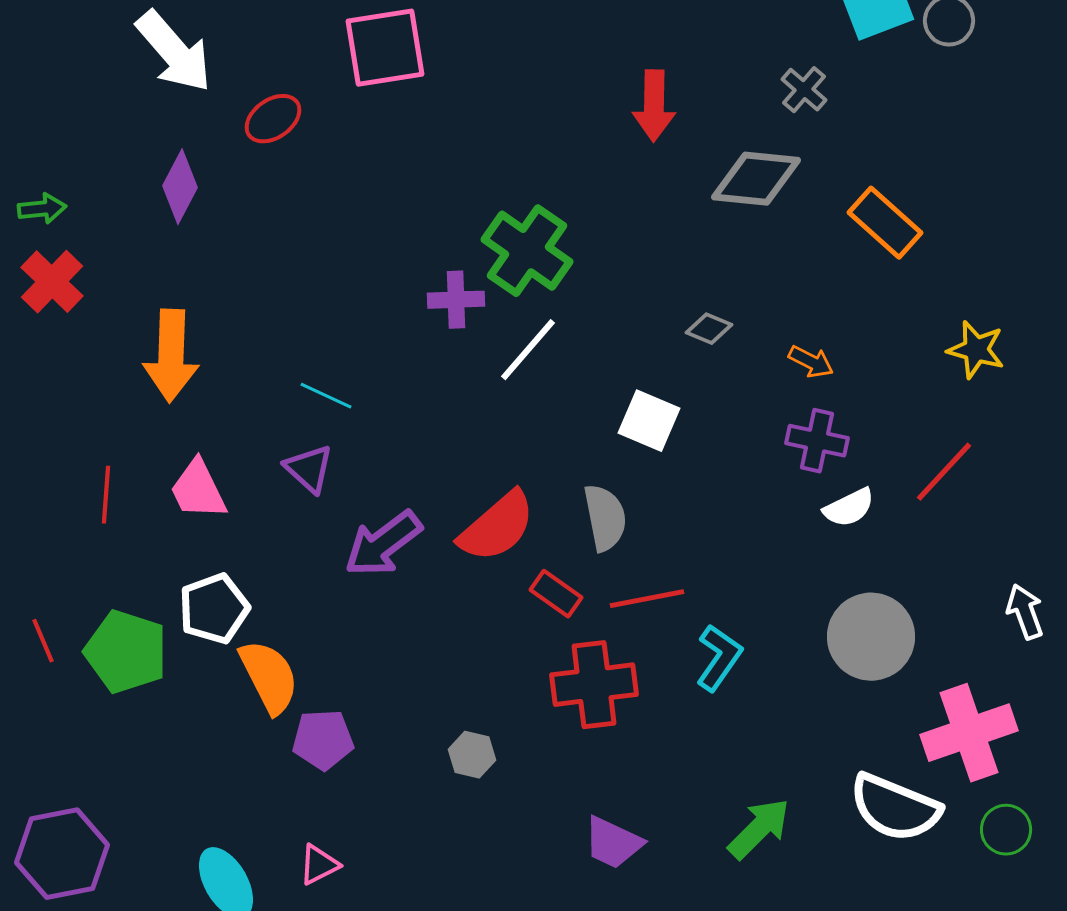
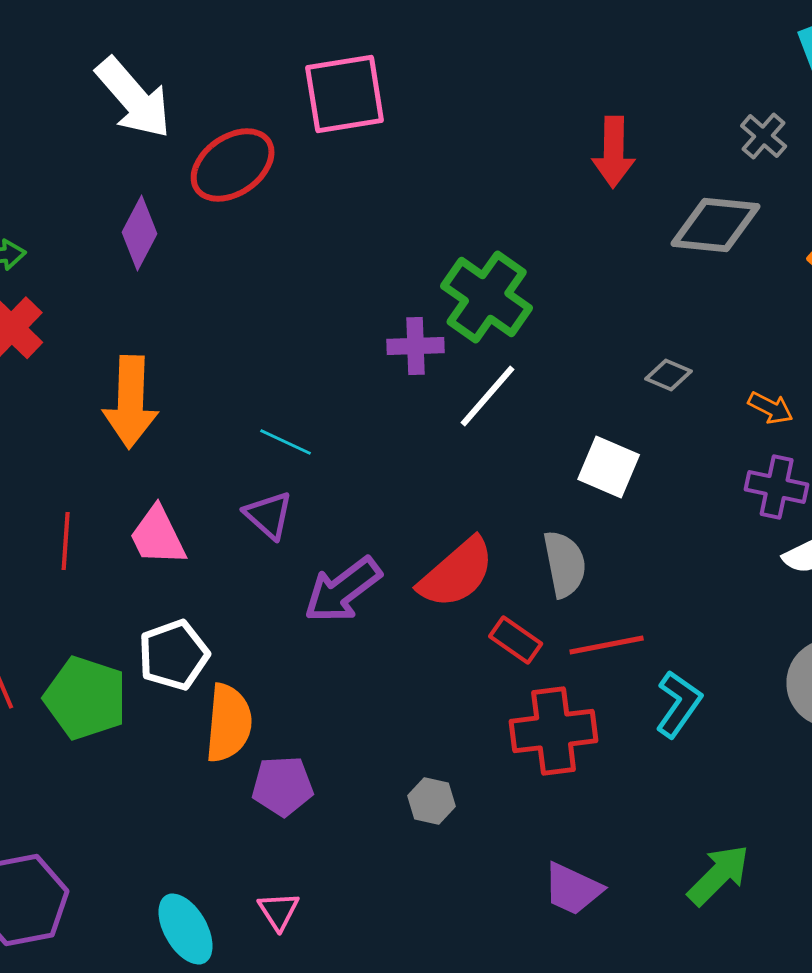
red ellipse: (273, 119) -> (233, 165), size x1.5
orange semicircle: (269, 677) -> (229, 723), turned 32
pink triangle: (319, 865) -> (279, 911), turned -36

